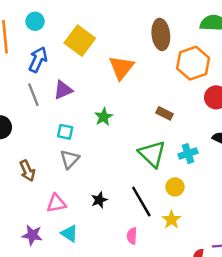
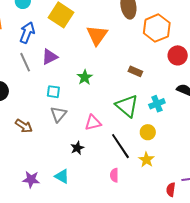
brown arrow: (27, 171) -> (24, 126), turned -30
black star: (99, 200) -> (77, 148), moved
pink triangle: (56, 203) -> (93, 123), moved

